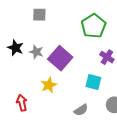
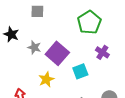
black star: (16, 48) -> (11, 34), moved
cyan square: (93, 82) -> (80, 71), moved, turned -35

